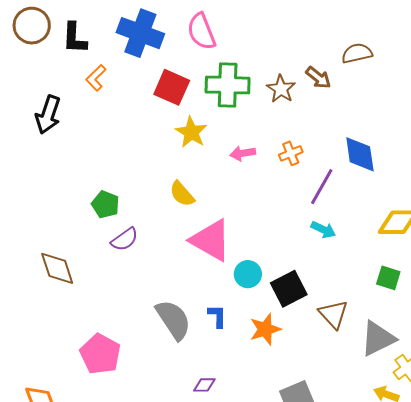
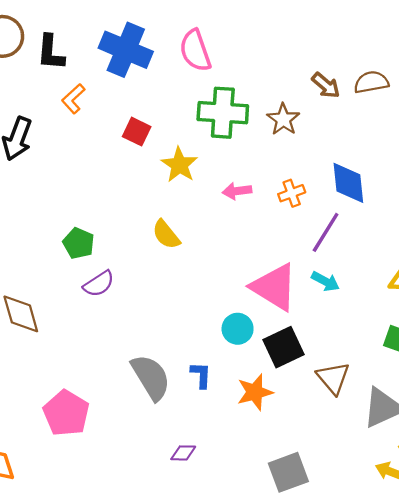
brown arrow: (318, 78) -> (326, 85), moved
red square: (172, 87) -> (137, 132), moved, size x0.7
blue diamond: (360, 154) -> (348, 183), moved
pink triangle: (211, 240) -> (274, 287), moved

